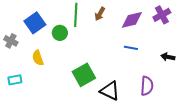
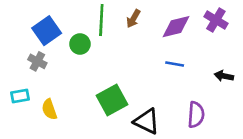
purple cross: (162, 15) -> (216, 20), turned -30
gray cross: (11, 41) -> (37, 61), moved
yellow semicircle: (38, 58) -> (49, 109), moved
cyan rectangle: (15, 80) -> (20, 96), moved

